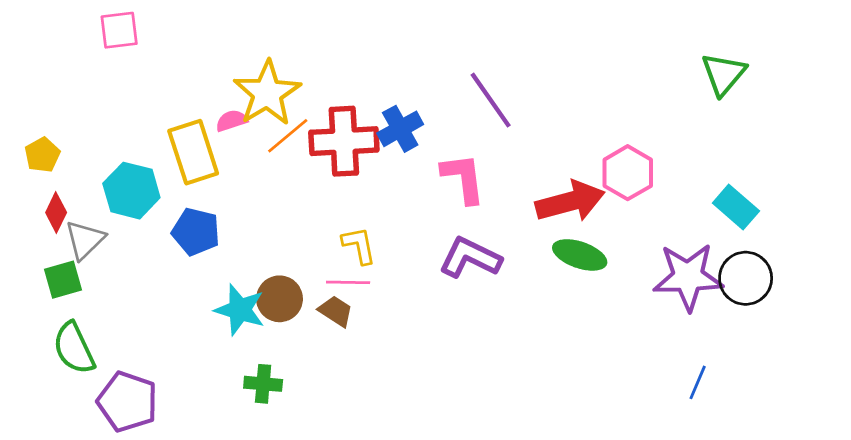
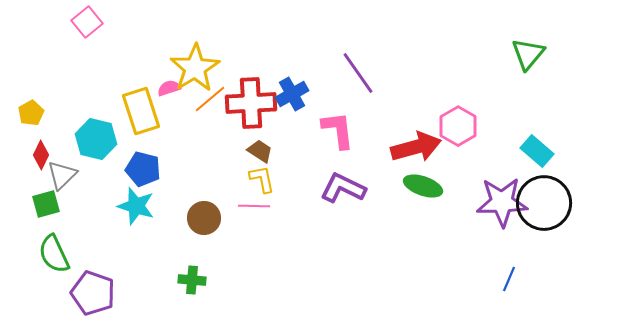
pink square: (119, 30) -> (87, 22), turned -32
black circle: (746, 278) -> (544, 203), size x1.4
cyan star: (240, 310) -> (136, 206), moved
brown trapezoid: (336, 311) -> (260, 151), moved

